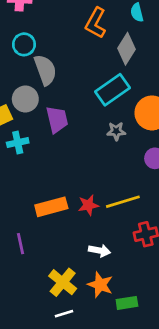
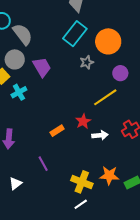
yellow line: (123, 202) -> (105, 97), moved
orange rectangle: (51, 207) -> (57, 131), size x0.6
white arrow: (99, 251) -> (100, 135), moved
white line: (64, 314) -> (81, 204), moved

